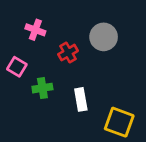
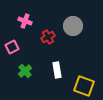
pink square: (17, 67) -> (12, 47), turned 32
green cross: (42, 88) -> (25, 71), moved, turned -32

